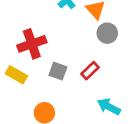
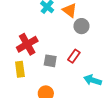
yellow rectangle: (16, 75) -> (20, 69), turned 63

